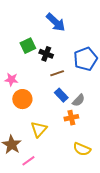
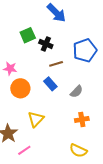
blue rectangle: (61, 95) -> (50, 84), moved
orange cross: (71, 118) -> (82, 119), moved
yellow semicircle: (82, 149) -> (78, 151), moved

